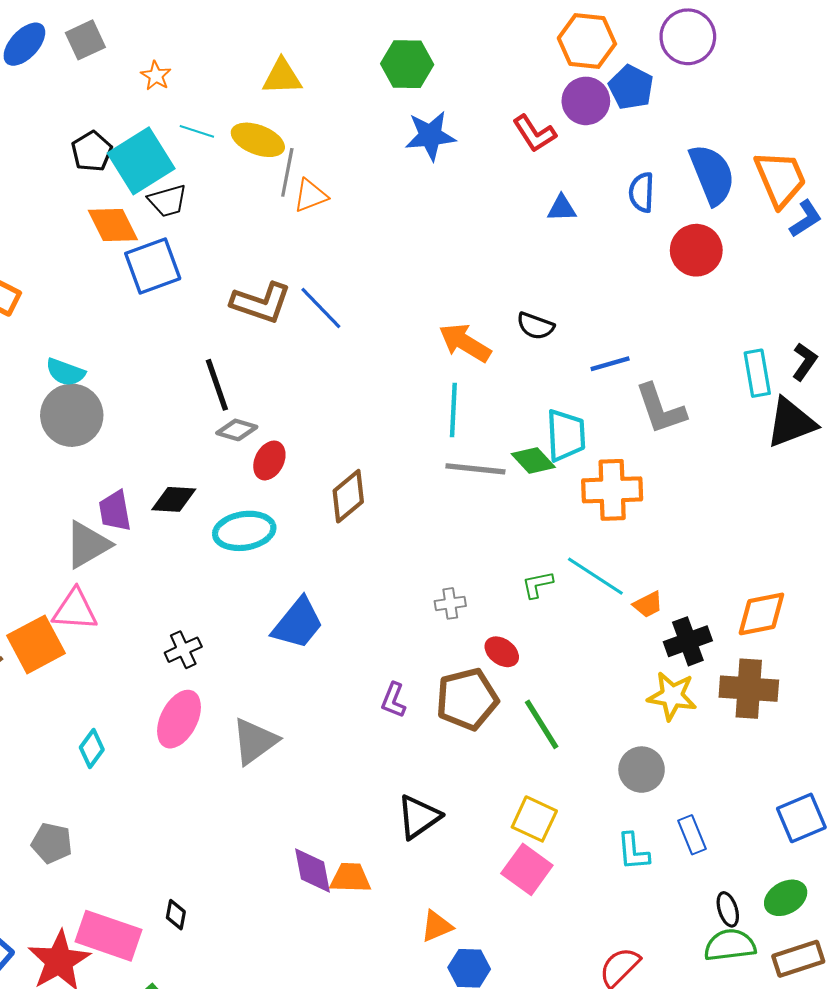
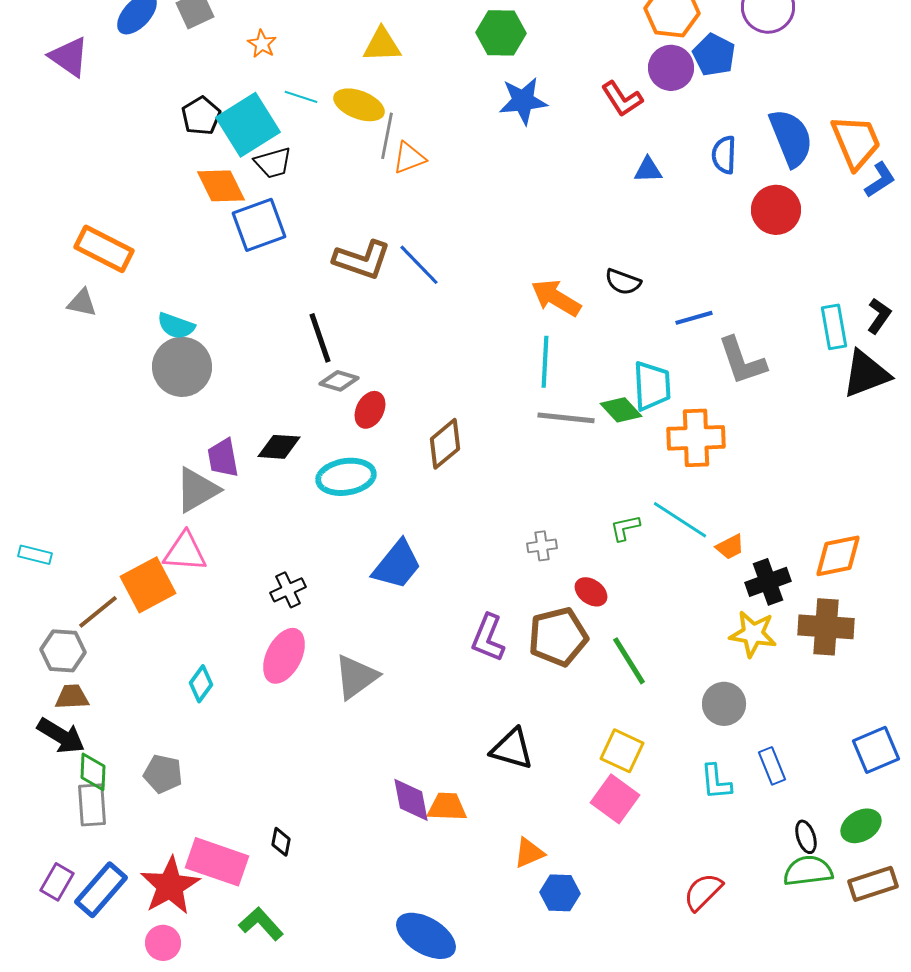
purple L-shape: (393, 700) -> (488, 638), size x1.4
black triangle: (419, 817) -> (512, 749), turned 51

